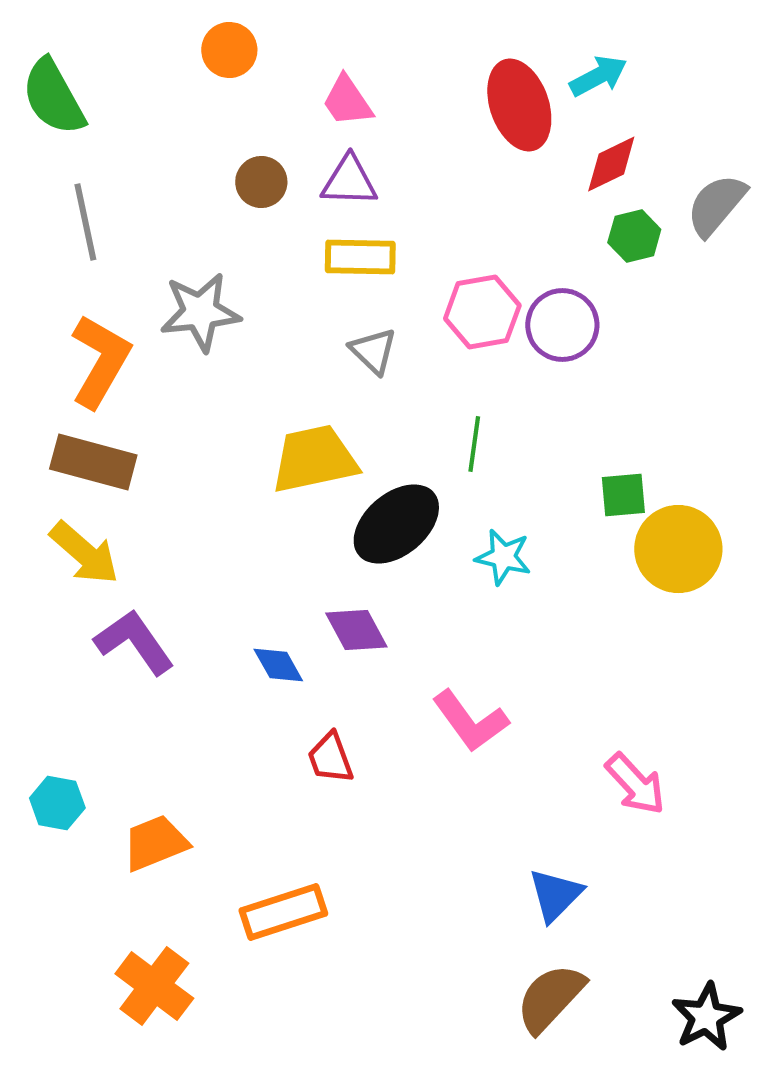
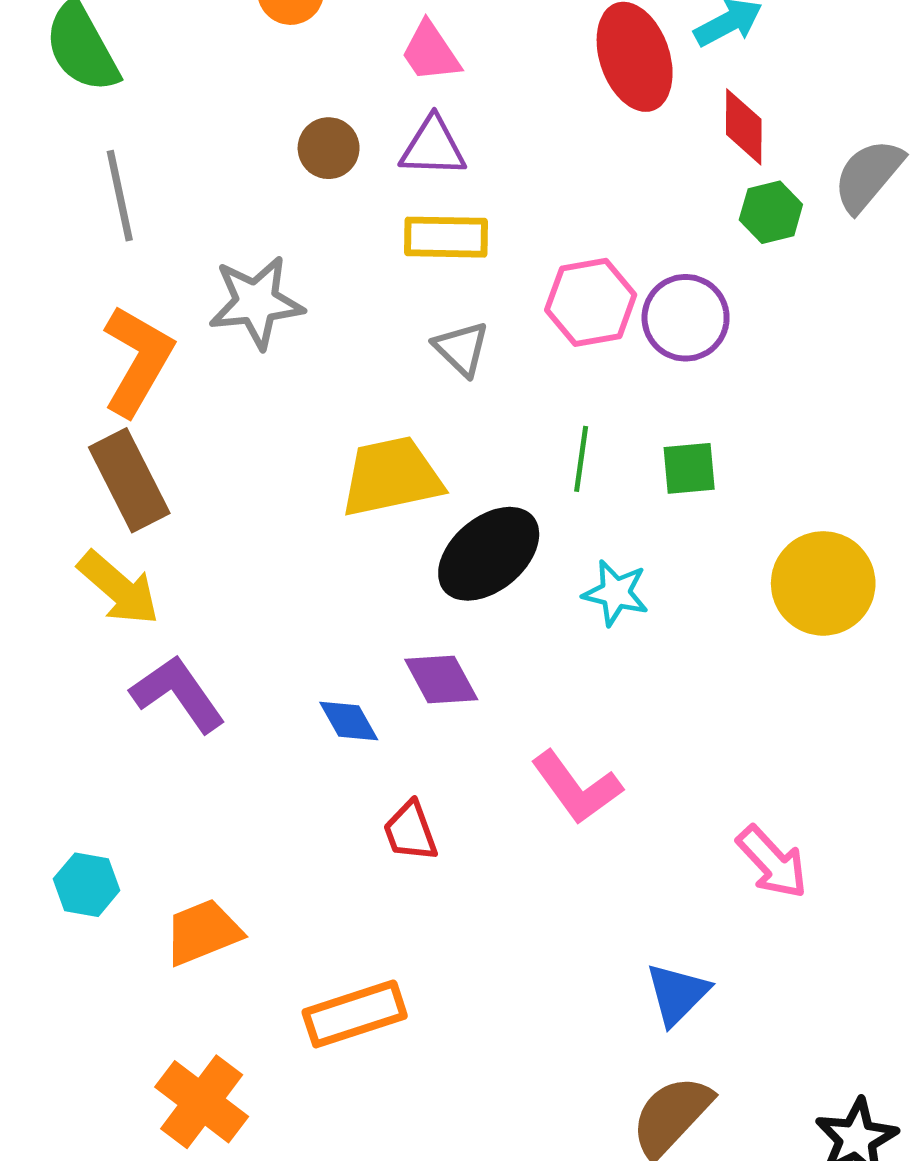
red diamond: (611, 164) -> (744, 127), turned -64
brown rectangle: (93, 462) -> (129, 480), turned 48
green square: (623, 495) -> (689, 468), moved

